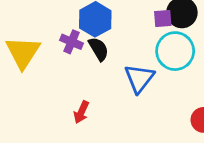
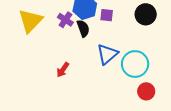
purple square: (163, 19) -> (107, 15), moved
cyan circle: (175, 51) -> (135, 64), moved

